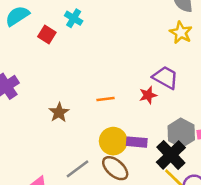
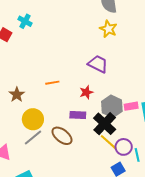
red star: (148, 95) -> (86, 92), moved
yellow circle: (113, 141) -> (33, 119), moved

